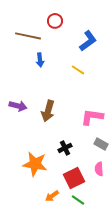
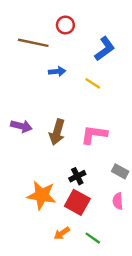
blue arrow: (40, 60) -> (57, 71), moved, turned -88
pink L-shape: (92, 117) -> (94, 134), moved
red square: (74, 178) -> (77, 202), moved, turned -35

